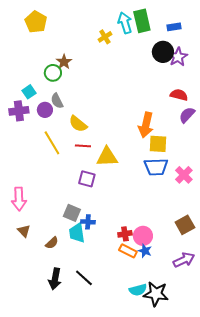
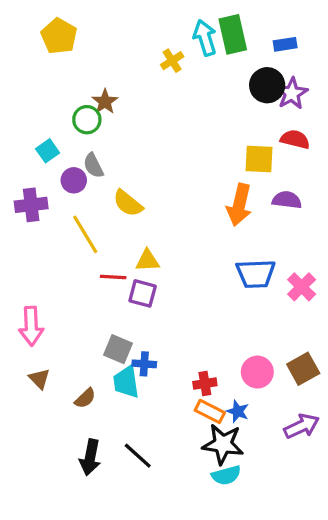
red semicircle: (179, 95) -> (295, 139), moved
purple cross: (19, 111) -> (31, 205), moved
purple semicircle: (187, 115) -> (287, 200), moved, turned 54
yellow square: (158, 144) -> (259, 159), moved
red line: (83, 146) -> (113, 277), moved
yellow triangle: (107, 157) -> (148, 261), moved, size x0.7
pink circle: (143, 236) -> (257, 372), moved
black star: (156, 294) -> (223, 444), moved

